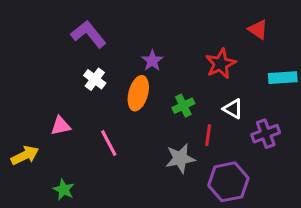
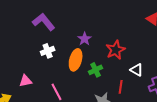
red star: (221, 64) -> (116, 50), moved
white cross: (95, 79) -> (48, 51), turned 32
green cross: (183, 106) -> (96, 70), moved

